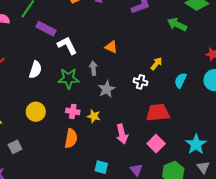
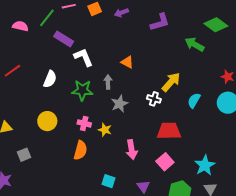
yellow arrow: (156, 64) -> (171, 82), size x1.5

